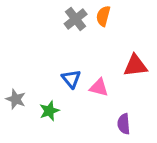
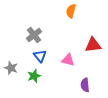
gray cross: (76, 19) -> (34, 35), moved
blue triangle: (71, 79) -> (40, 56), moved

